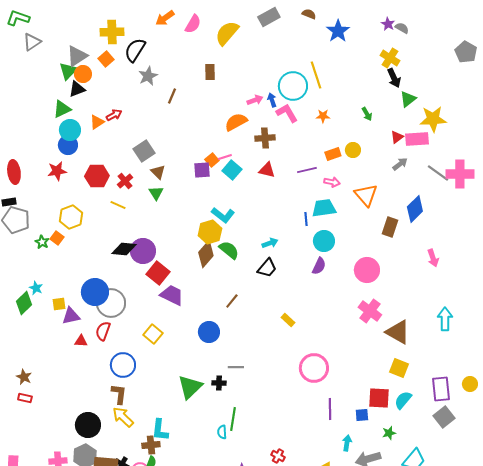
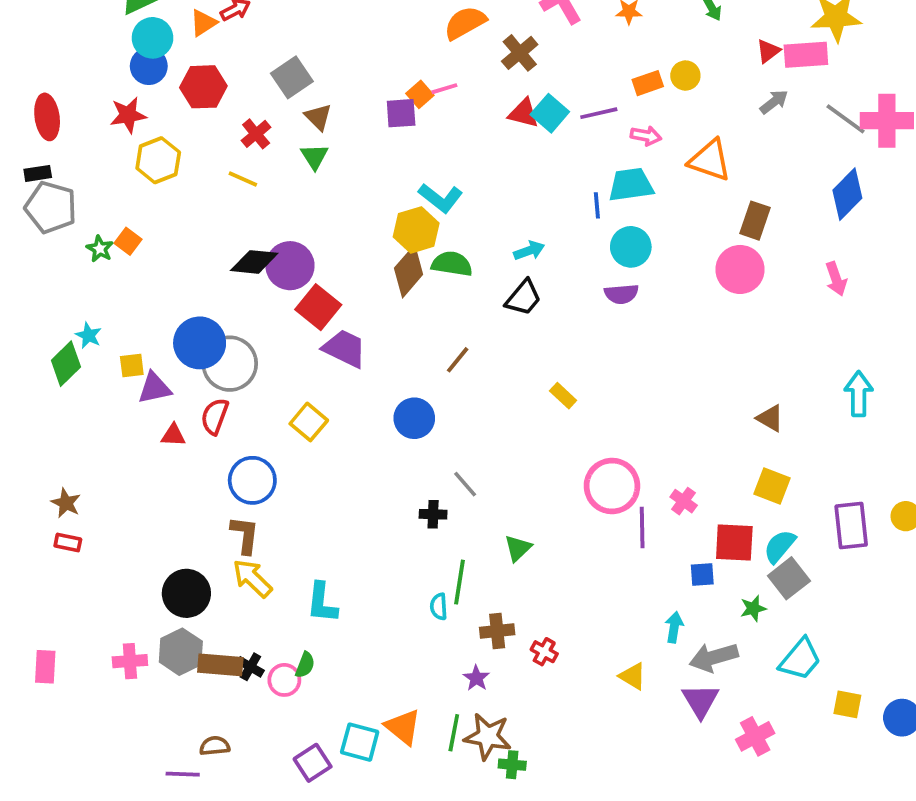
brown cross: (265, 138) -> (520, 53), turned -36
cyan square: (232, 170) -> (550, 113), moved
red hexagon: (97, 176) -> (203, 87), moved
orange triangle: (366, 195) -> (710, 160), turned -30
blue diamond: (415, 209) -> (847, 194), moved
yellow hexagon: (71, 217) -> (158, 160), moved
green semicircle: (229, 250) -> (452, 264), turned -30
purple semicircle: (319, 266) -> (621, 294), turned 60
pink circle: (367, 270) -> (740, 269), moved
pink cross: (370, 311) -> (684, 501), moved, size x0.6
brown triangle: (398, 332) -> (770, 418), size x0.6
gray line: (236, 367) -> (465, 484), turned 49
green triangle: (190, 387) -> (518, 548), moved, size x0.6
purple line: (330, 409) -> (642, 527), moved
gray square: (444, 417) -> (789, 578), moved
brown cross: (151, 445) -> (497, 631), moved

